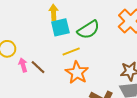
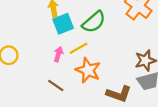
pink arrow: (23, 65) -> (58, 54), moved, turned 40
brown line: (38, 67) -> (56, 86), moved

